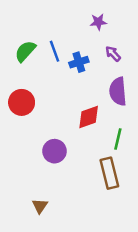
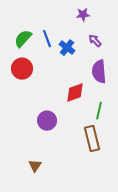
blue cross: (79, 62) -> (67, 48), turned -35
red circle: (22, 102) -> (22, 69), moved

